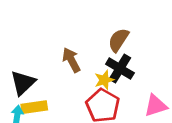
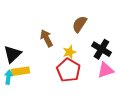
black cross: (120, 69) -> (101, 49), moved

